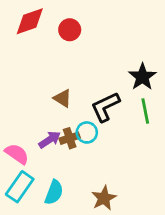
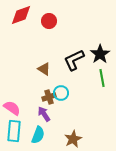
black L-shape: (105, 107) -> (74, 60), moved
purple arrow: (50, 140) -> (44, 114), moved, turned -91
cyan rectangle: (20, 187) -> (14, 131), turned -30

